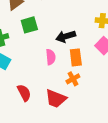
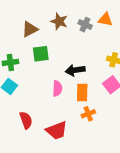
orange cross: (73, 79) -> (88, 114), moved
red trapezoid: (56, 99) -> (57, 130), turned -50

